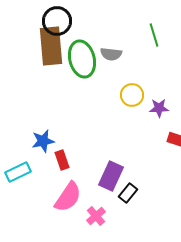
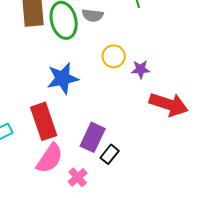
blue star: (43, 141) -> (63, 78), moved, size x1.4
red rectangle: (62, 160) -> (44, 121), size x1.8

